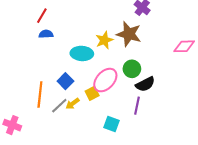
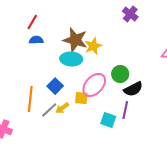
brown star: (129, 34) -> (75, 40), moved
yellow square: (92, 93) -> (81, 98), turned 32
cyan square: (111, 124) -> (108, 120), moved

